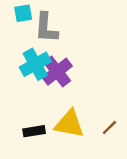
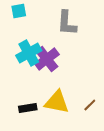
gray L-shape: (46, 28) -> (67, 23), moved

